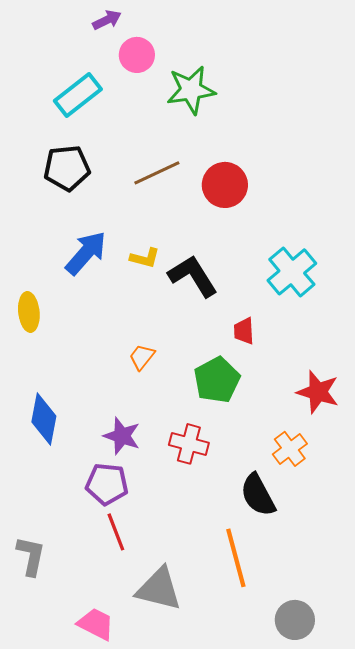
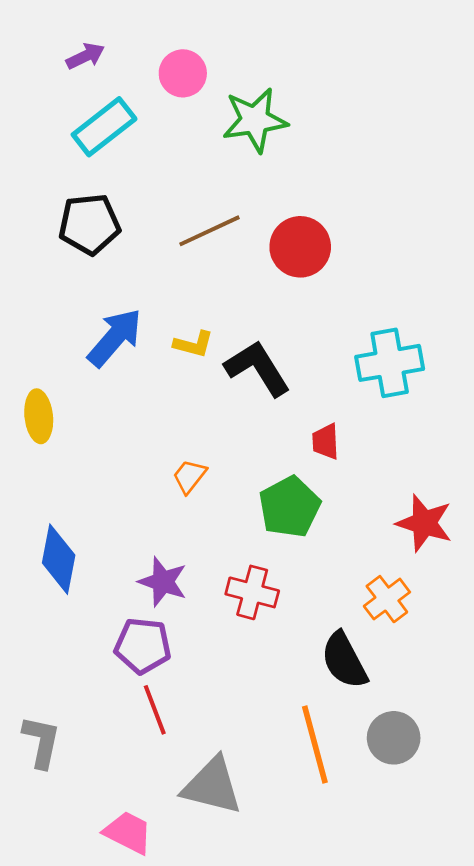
purple arrow: (107, 20) -> (85, 56), moved
cyan cross: (292, 272) -> (390, 363), turned 30
gray circle: (295, 620) -> (394, 738), moved

